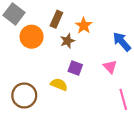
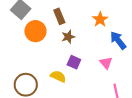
brown rectangle: (56, 19) -> (59, 16), turned -49
orange star: (84, 26) -> (100, 19), moved

